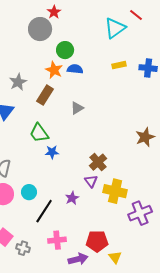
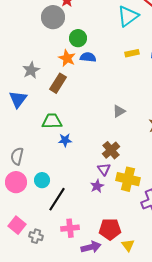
gray triangle: (77, 108) -> (119, 111), moved
green trapezoid: (39, 133) -> (52, 121), turned 125
purple star: (72, 198) -> (97, 186), moved

